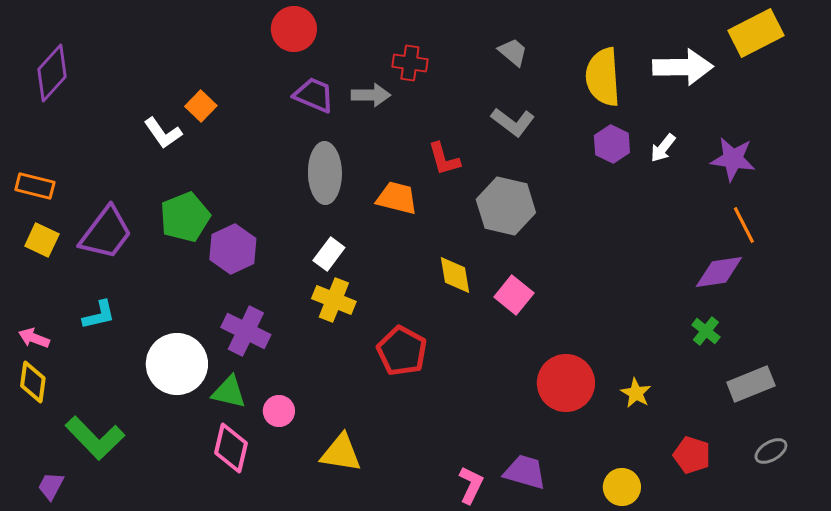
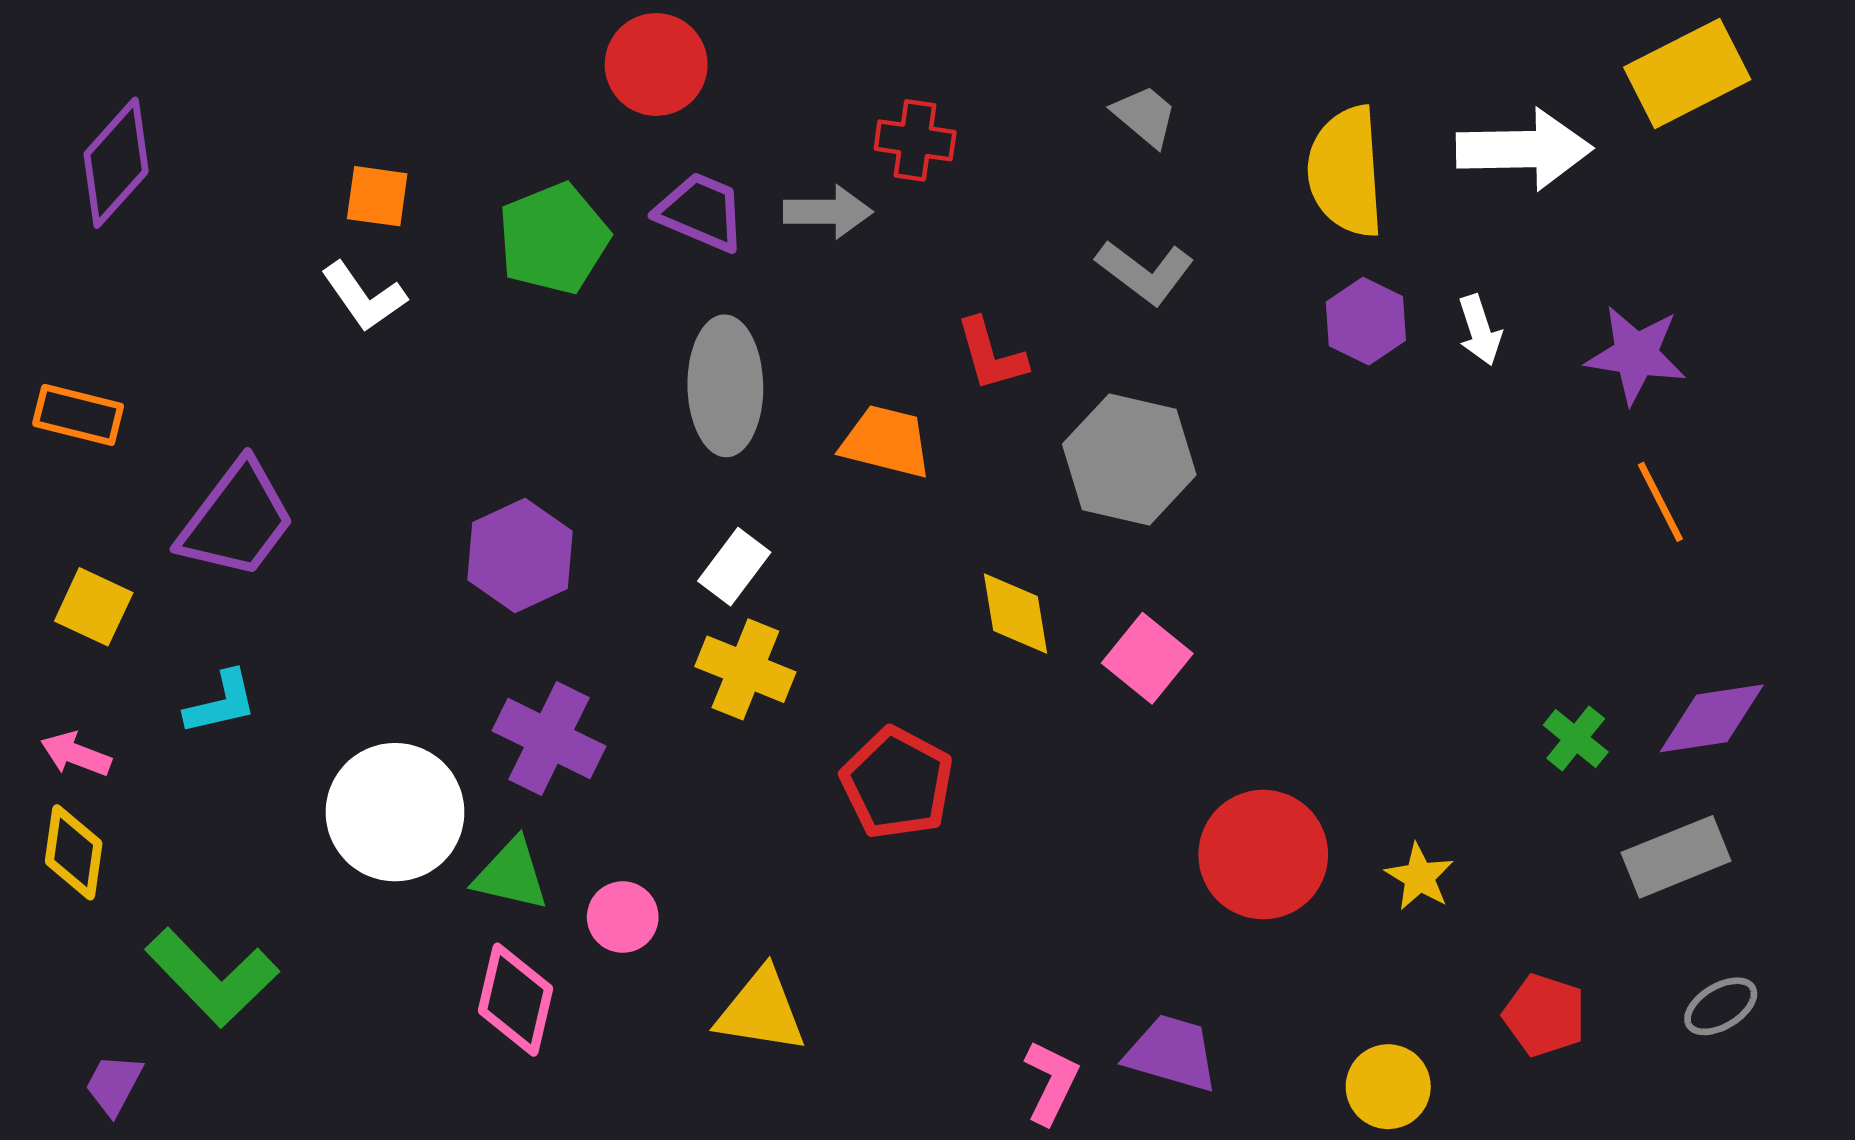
orange square: (201, 106) -> (377, 196), moved, turned -36
white arrow: (663, 148) -> (1480, 330), turned -56
green pentagon: (185, 217) -> (553, 239), moved
yellow square: (42, 240) -> (94, 607), moved
purple diamond: (719, 272) -> (1712, 718), moved

